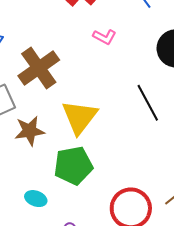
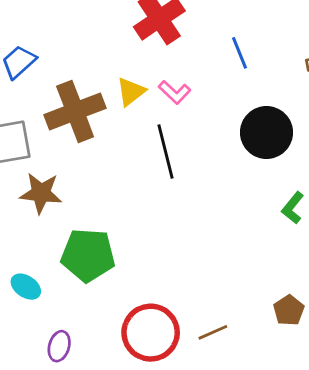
black line: (148, 103) -> (166, 151), moved
yellow triangle: (80, 117) -> (131, 92), moved, size x0.6

